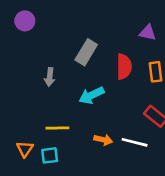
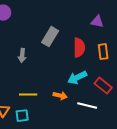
cyan arrow: (91, 95) -> (77, 78), moved
orange arrow: (103, 140) -> (60, 96), moved

